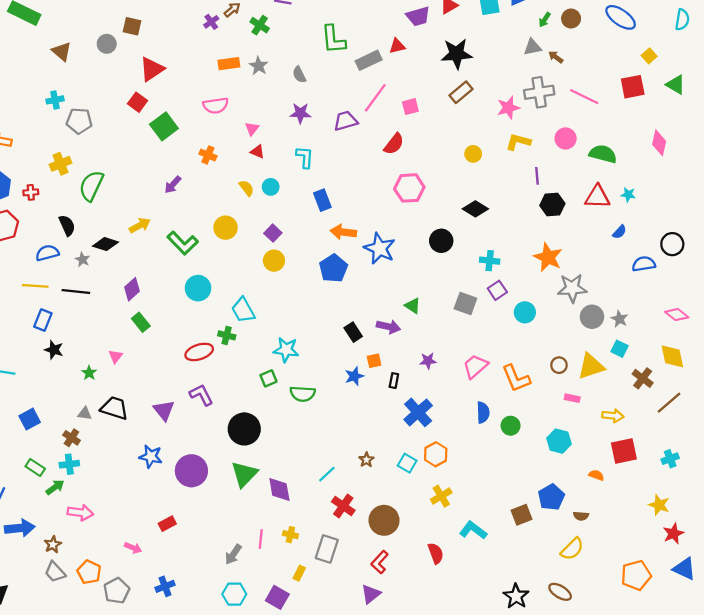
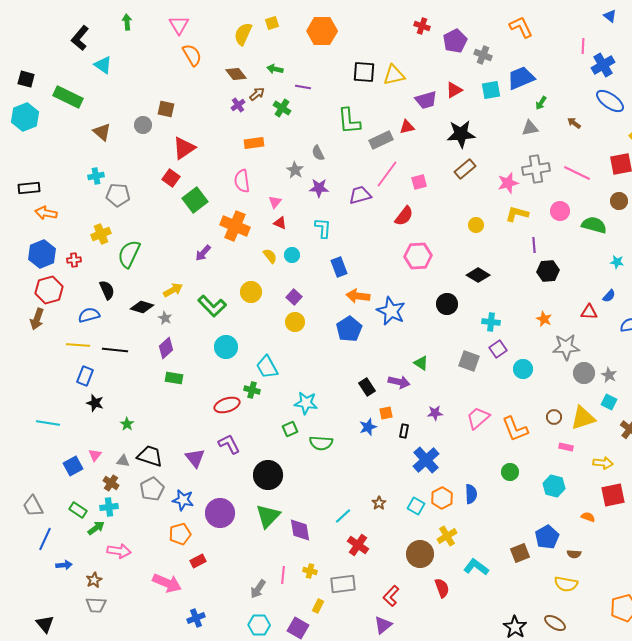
brown circle: (571, 19) -> (619, 201), moved
brown arrow: (556, 57) -> (574, 123), moved
gray star: (259, 66) -> (295, 170), moved
pink semicircle: (216, 105) -> (242, 181), turned 90
orange cross: (208, 155) -> (235, 226), size x1.8
red triangle: (597, 197) -> (589, 312), moved, size x0.7
orange star: (548, 257) -> (544, 319), size x0.6
gray star: (82, 260) -> (165, 318), moved
green rectangle: (141, 322) -> (174, 378), turned -42
pink triangle: (116, 356) -> (95, 455), moved
blue semicircle: (483, 412) -> (471, 494), moved
brown circle: (384, 520) -> (420, 554), moved
blue arrow: (20, 528) -> (64, 565), size x0.6
pink arrow: (133, 548) -> (167, 583), size x1.8
gray rectangle: (327, 549) -> (343, 584), turned 65
yellow semicircle: (572, 549) -> (566, 584), turned 55
gray trapezoid: (55, 572) -> (96, 605), turned -45
orange pentagon: (89, 572) -> (180, 534), moved, turned 30
gray pentagon: (117, 591) -> (152, 489), moved

